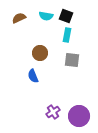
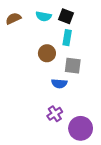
brown circle: (40, 53) -> (47, 53), moved
blue semicircle: (33, 76) -> (59, 84), moved, turned -64
purple cross: (53, 112) -> (55, 114), moved

